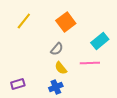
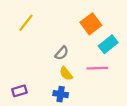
orange square: (66, 22) -> (91, 24), moved
blue cross: (56, 87) -> (61, 94), turned 32

